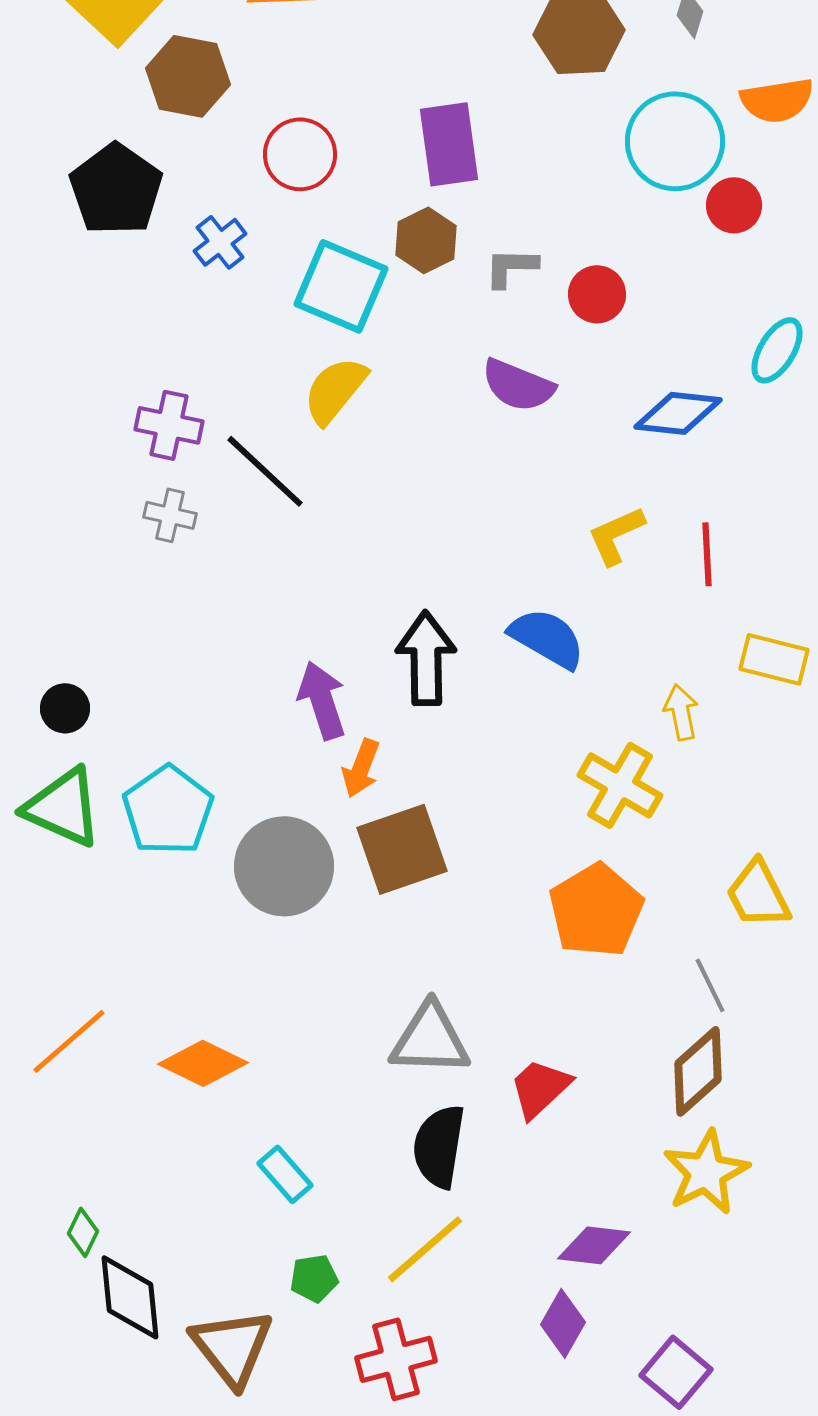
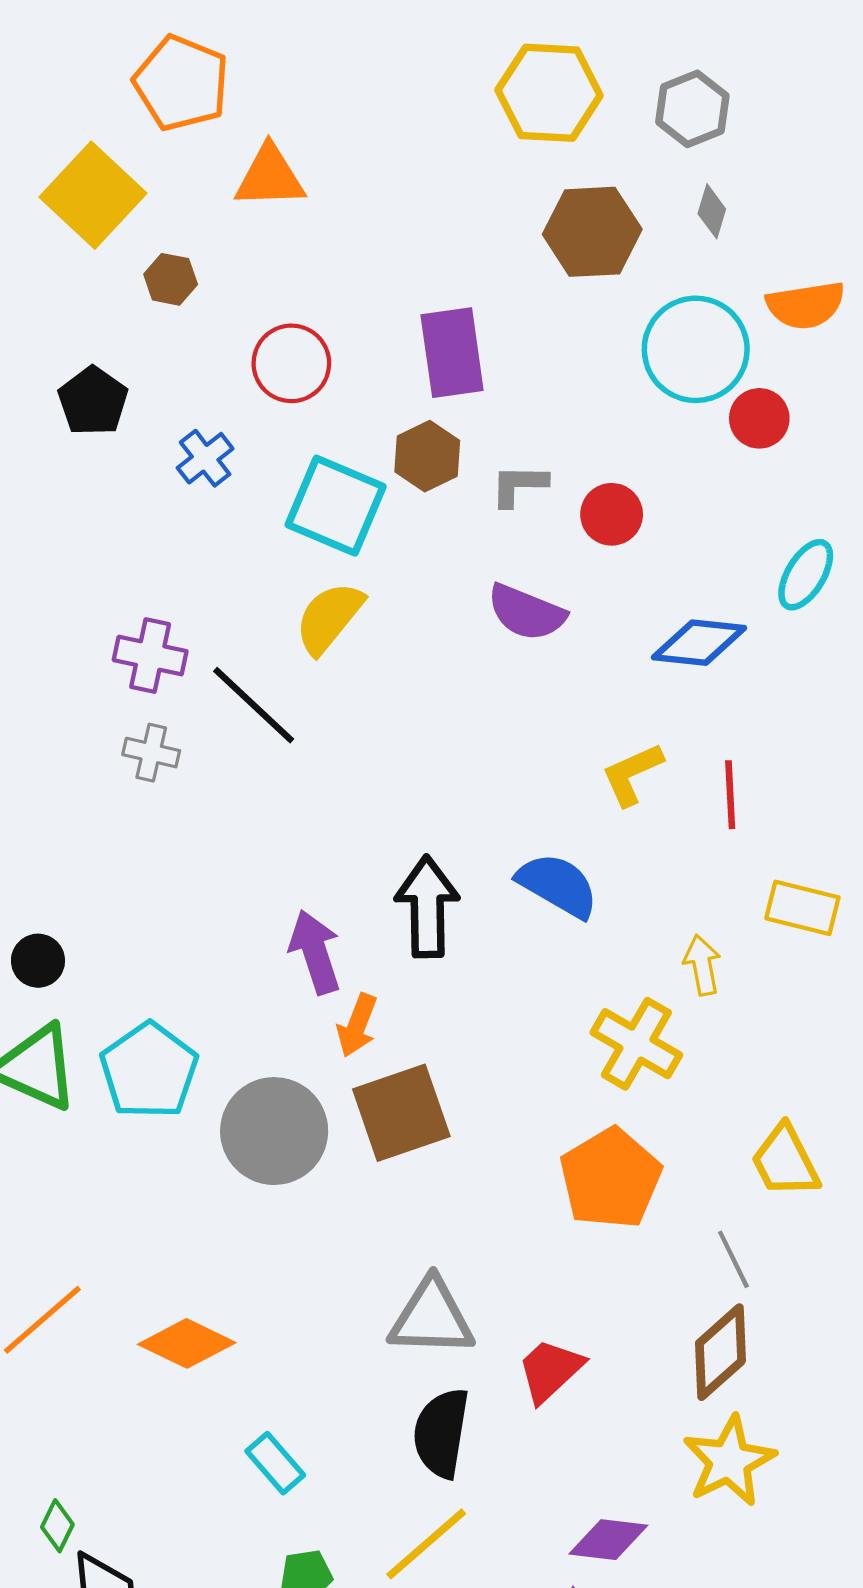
brown hexagon: (188, 76) -> (171, 279), size x0.6
black pentagon: (116, 189) -> (93, 401), size x0.7

